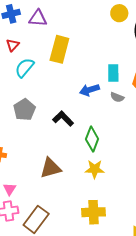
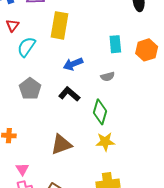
blue arrow: (89, 90) -> (73, 64), moved
gray semicircle: (117, 97) -> (108, 77), moved, turned -32

